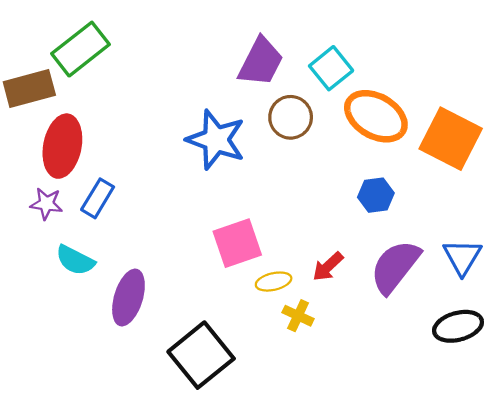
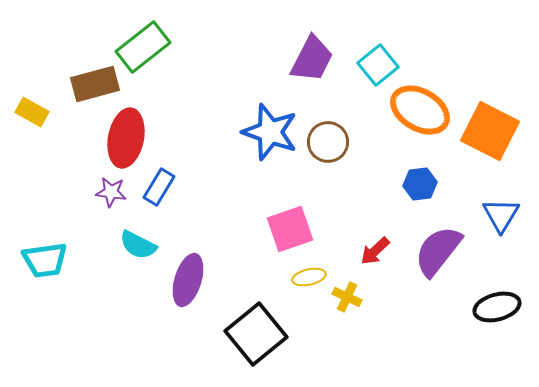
brown circle: (291, 117) -> (328, 142), moved
blue triangle: (462, 257) -> (501, 215), moved
yellow ellipse: (274, 282) -> (309, 277), moved

